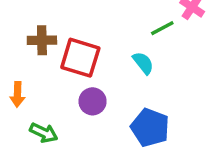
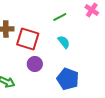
green line: (162, 28) -> (60, 17), moved

